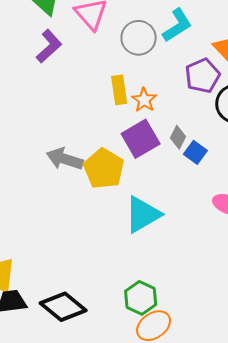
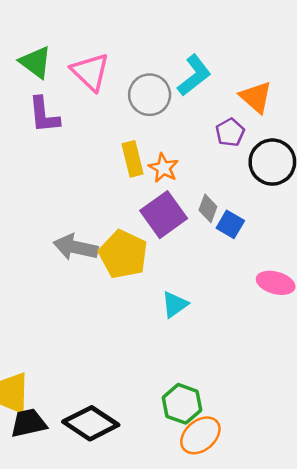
purple L-shape: (49, 46) -> (44, 115), turned 132
purple pentagon: (202, 76) -> (230, 132), size x0.7
cyan triangle: (143, 215) -> (175, 304), size x0.6

